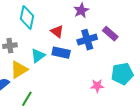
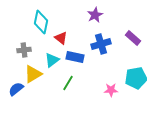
red triangle: (57, 32) -> (61, 38), moved
purple rectangle: (110, 34) -> (133, 38), moved
green line: (27, 99) -> (68, 83), moved

